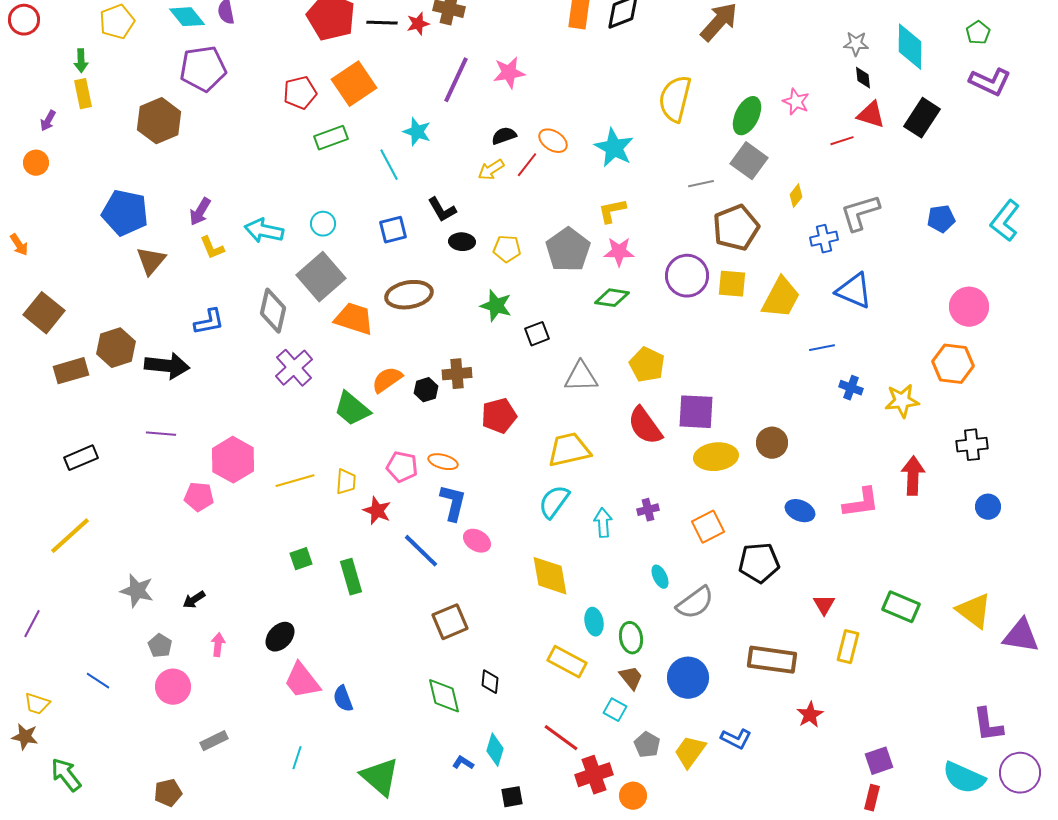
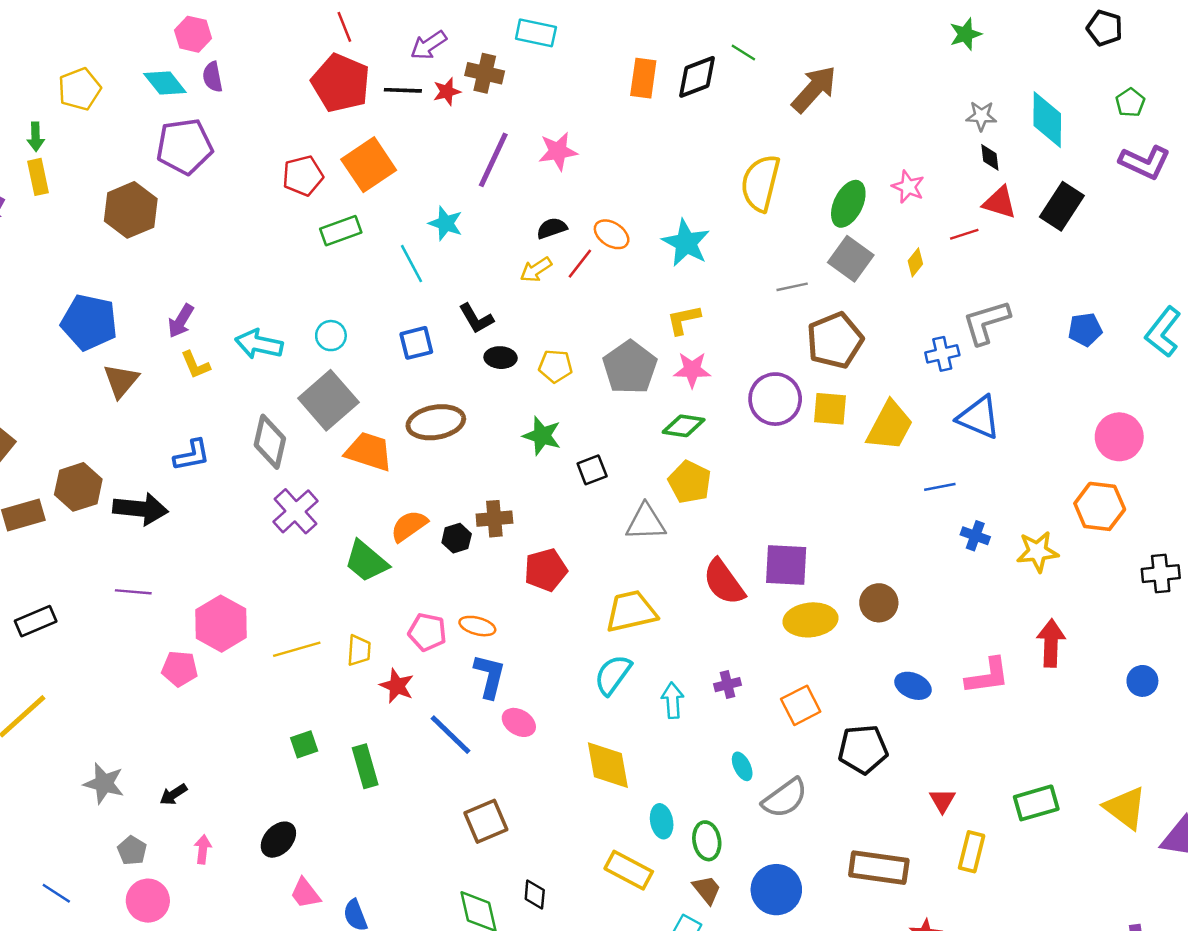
yellow diamond: (796, 196) -> (915, 262), moved
yellow pentagon: (647, 365) -> (690, 482), moved
black cross: (972, 445) -> (1161, 574), moved
green rectangle: (901, 607) -> (1036, 803), turned -39
pink trapezoid: (302, 681) -> (305, 893), size x0.7

